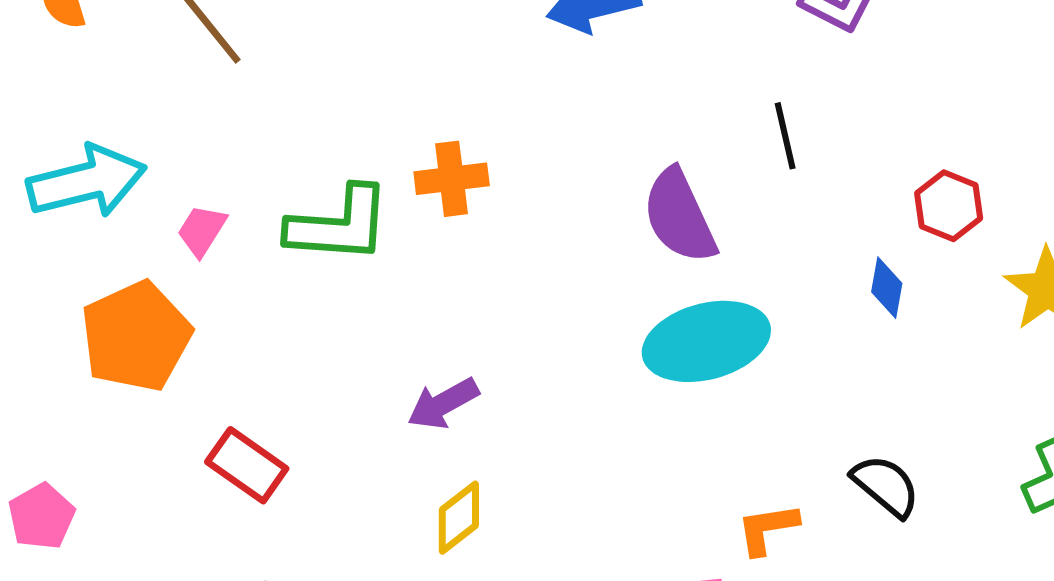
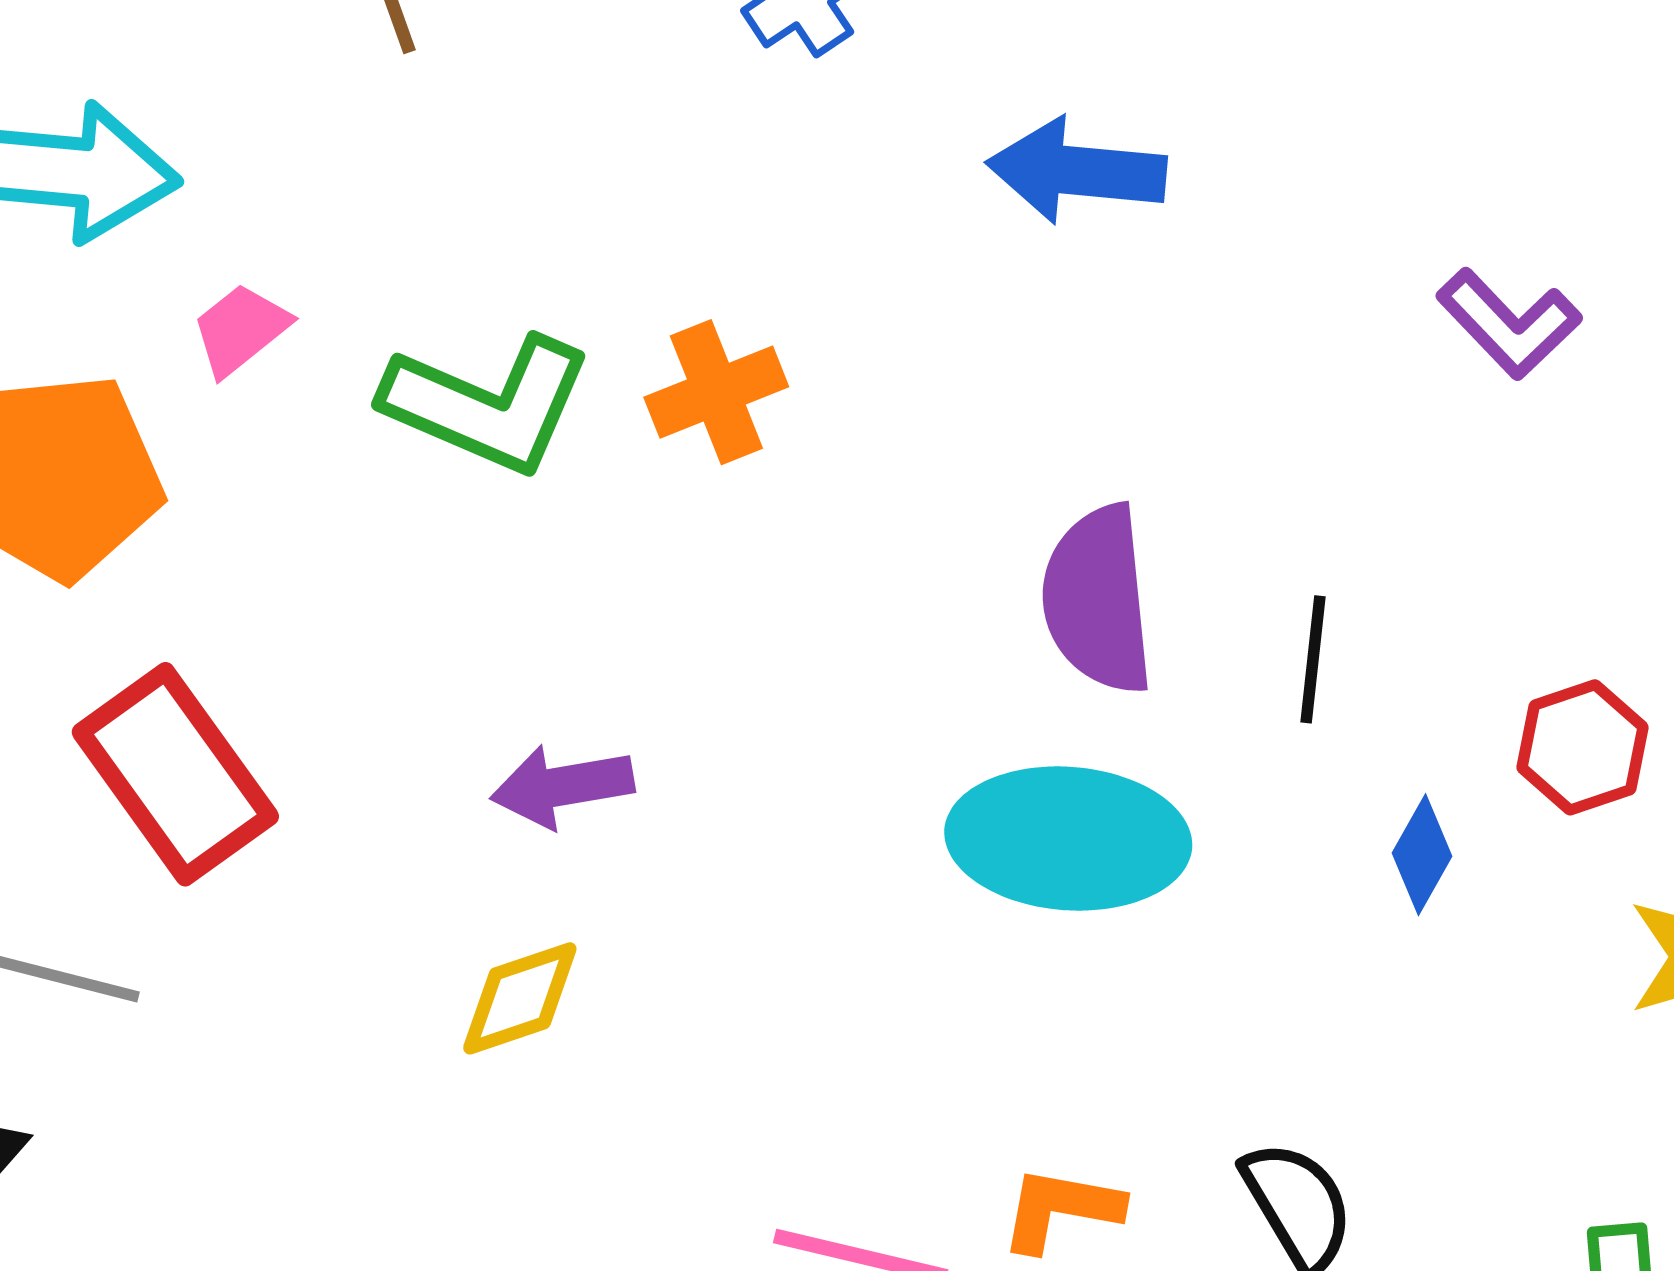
black line: (785, 136) -> (1313, 659), moved
orange cross: (452, 179) -> (716, 392), turned -34
red rectangle: (247, 465) -> (175, 774), size x1.4

